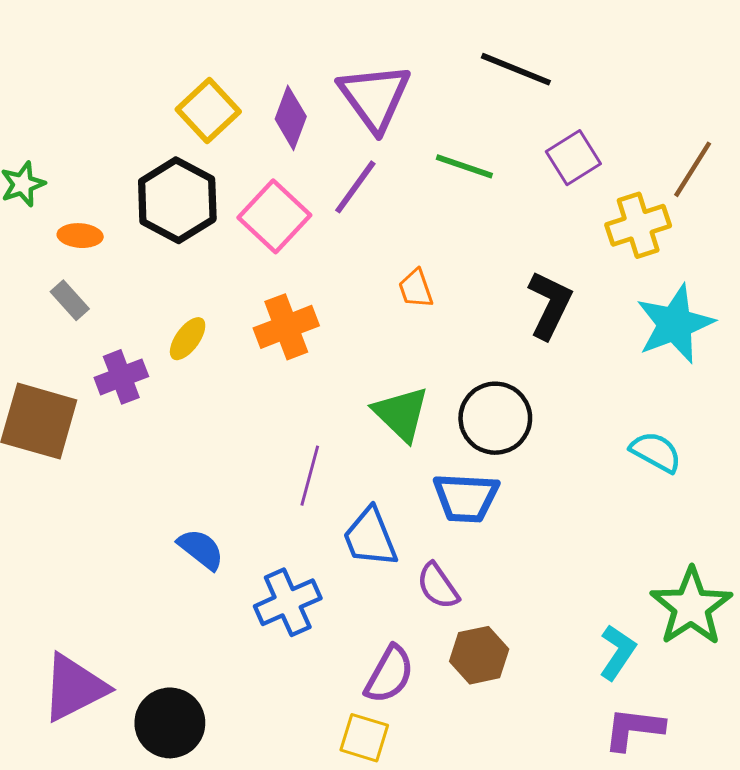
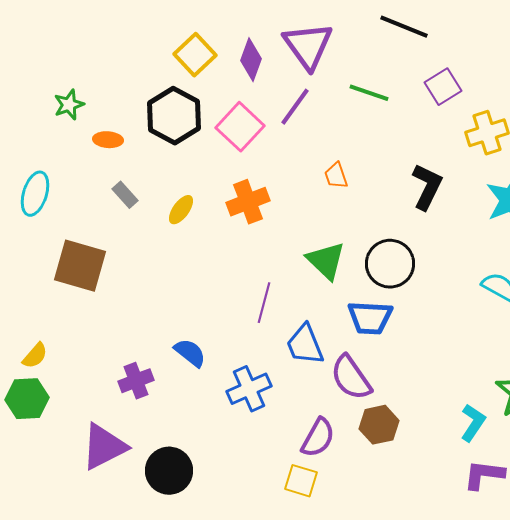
gray rectangle: (70, 300) -> (125, 195), moved
purple cross: (121, 377) -> (136, 381), moved
purple semicircle: (438, 586) -> (351, 378), size x1.4

